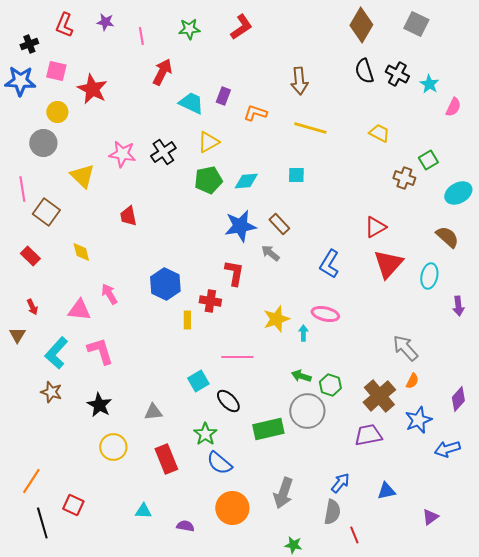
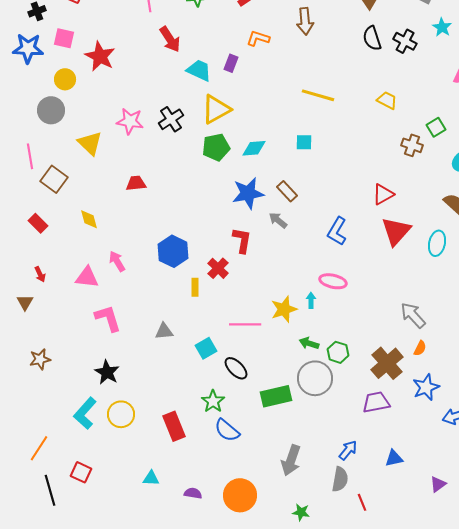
red arrow: (162, 72) -> (170, 39), turned 120
brown arrow: (299, 81) -> (305, 21), moved
cyan star: (429, 84) -> (442, 27), moved
orange L-shape: (255, 113) -> (258, 38), moved
yellow triangle: (208, 142) -> (216, 109), size x1.4
red trapezoid: (128, 216) -> (136, 183), turned 95
red cross: (210, 301) -> (218, 268), turned 35
yellow star: (276, 319) -> (284, 309), moved
cyan L-shape: (56, 353) -> (85, 413), moved
brown star: (51, 392) -> (40, 359), moved, turned -30
gray triangle: (153, 412) -> (164, 331), moved
orange circle: (232, 508) -> (240, 495), moved

